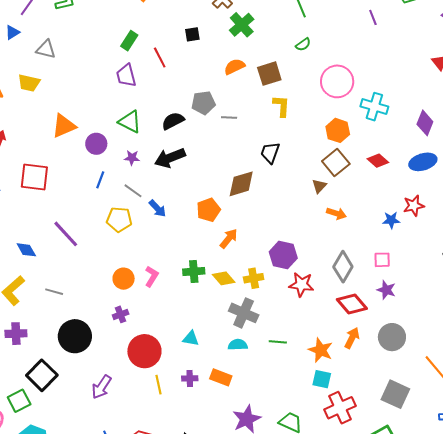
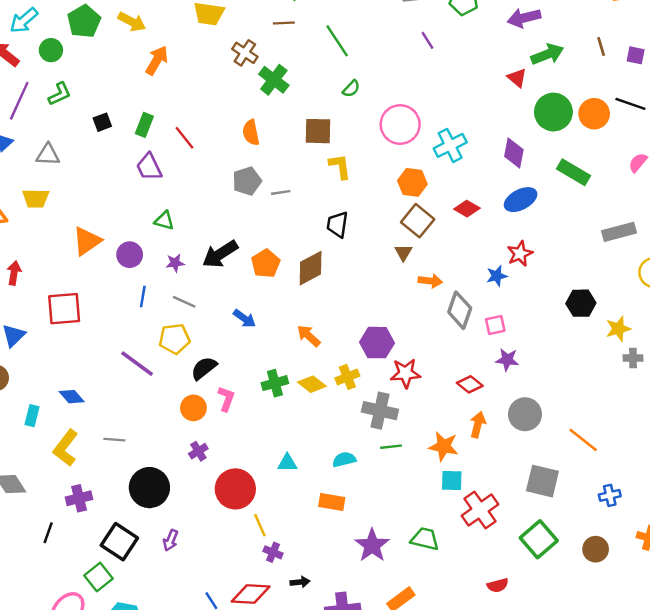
black square: (192, 34) -> (102, 122), moved
orange semicircle: (234, 67) -> (251, 133), moved, turned -65
brown square: (269, 74) -> (318, 131), turned 30
cyan cross: (374, 107) -> (450, 145), turned -32
black semicircle: (173, 121) -> (204, 368), moved
green triangle: (130, 122) -> (164, 221), size x0.7
blue arrow: (157, 208) -> (244, 318), moved
orange pentagon: (208, 210) -> (266, 263), moved
purple line: (66, 234) -> (137, 364), moved
orange arrow: (229, 238) -> (309, 336), turned -75
gray diamond: (343, 267) -> (460, 310), moved
red diamond: (352, 304) -> (470, 384), size x0.7
gray cross: (244, 313) -> (380, 411), moved
purple cross: (190, 378) -> (273, 552), moved, turned 35
purple arrow: (101, 387) -> (171, 540), moved, size x0.7

